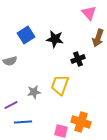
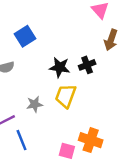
black star: (55, 39) -> (60, 67), moved
blue line: (23, 122) -> (21, 140), turned 72

